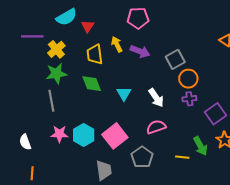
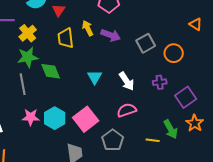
orange circle: (188, 79) -> (174, 53), moved
green diamond: (92, 84) -> (51, 71), moved

